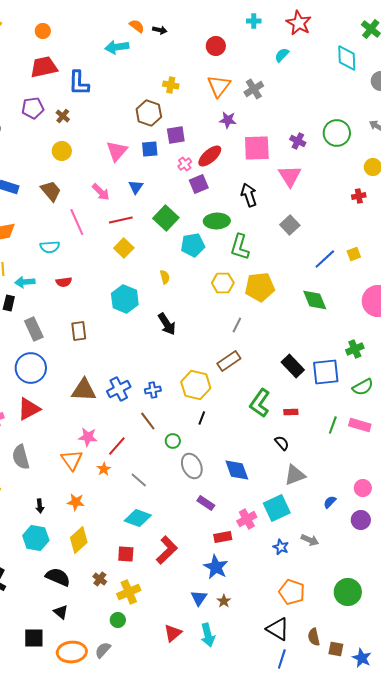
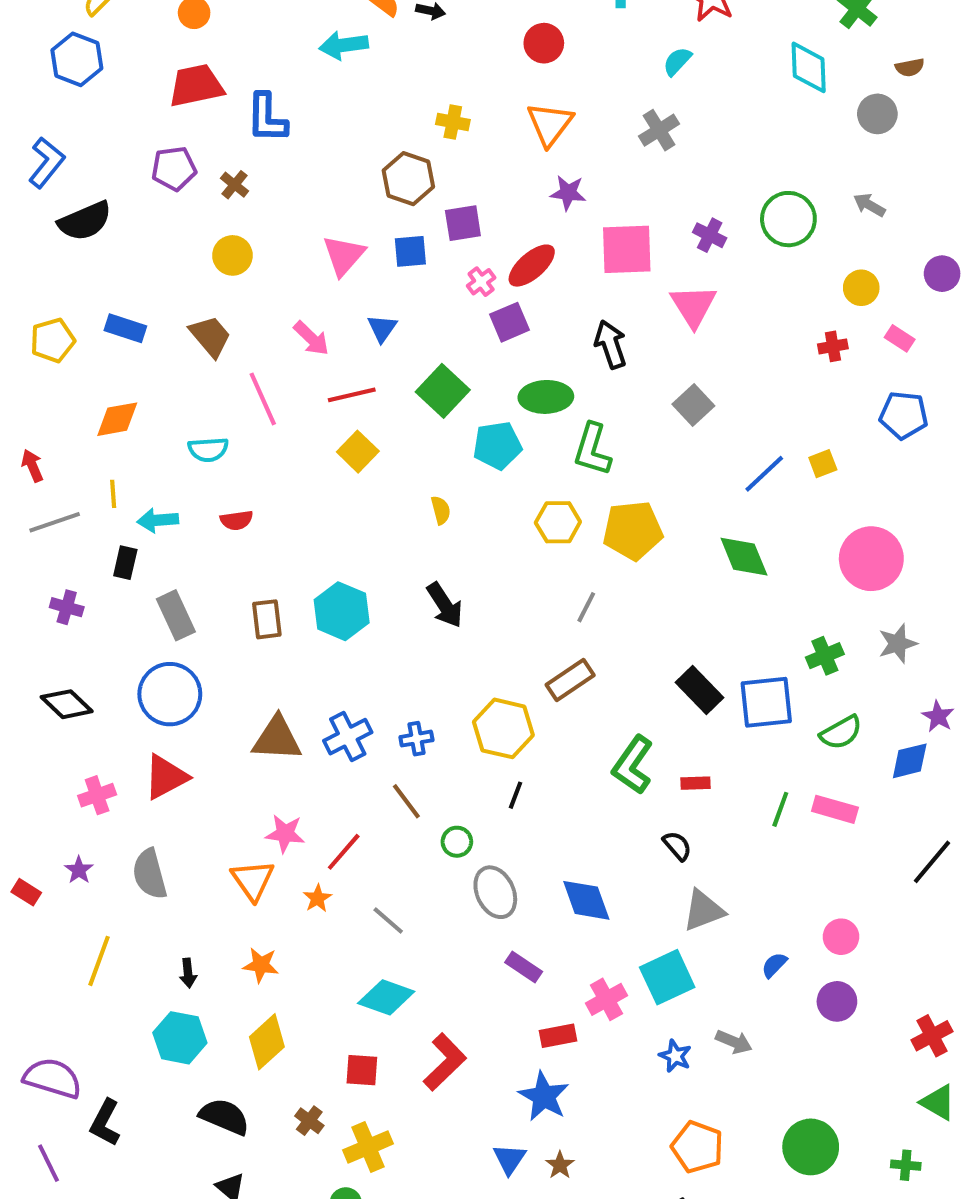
gray cross: (254, 89) -> (659, 130), moved
cyan hexagon: (125, 299) -> (342, 611), moved

